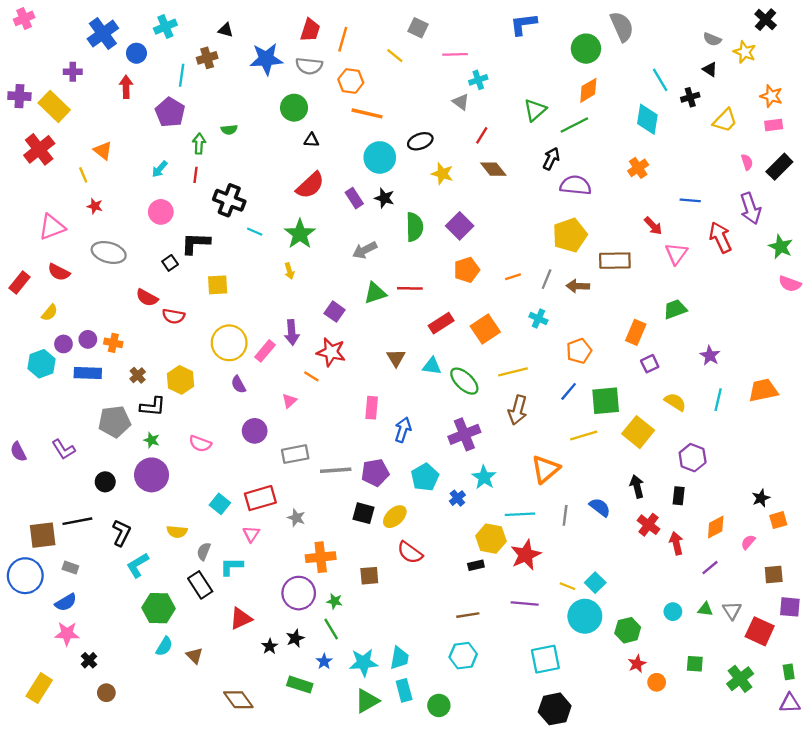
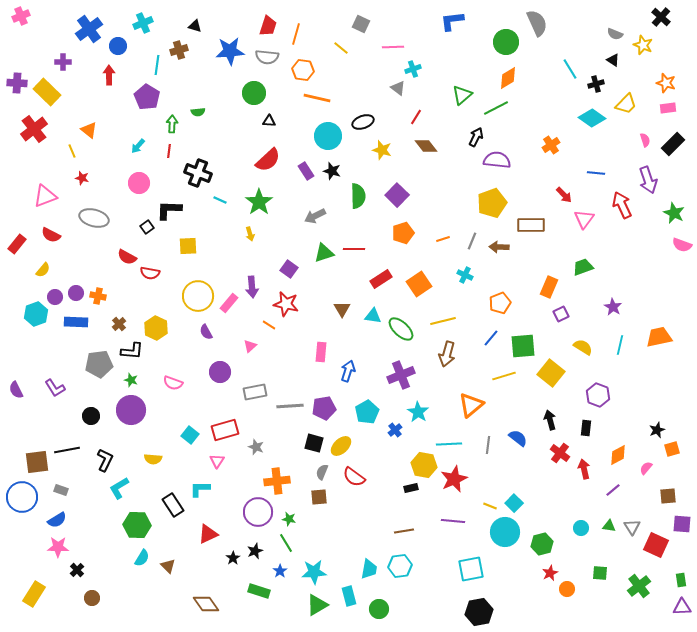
cyan diamond: (647, 119) -> (592, 118), moved, turned -64
gray semicircle: (204, 551) -> (322, 472), moved
cyan trapezoid: (399, 658) -> (369, 569), moved

